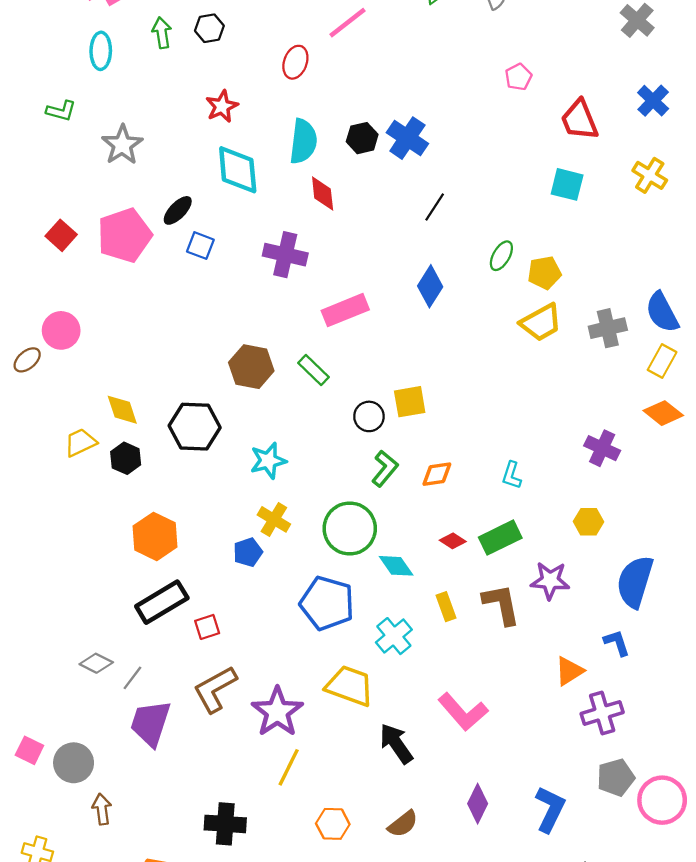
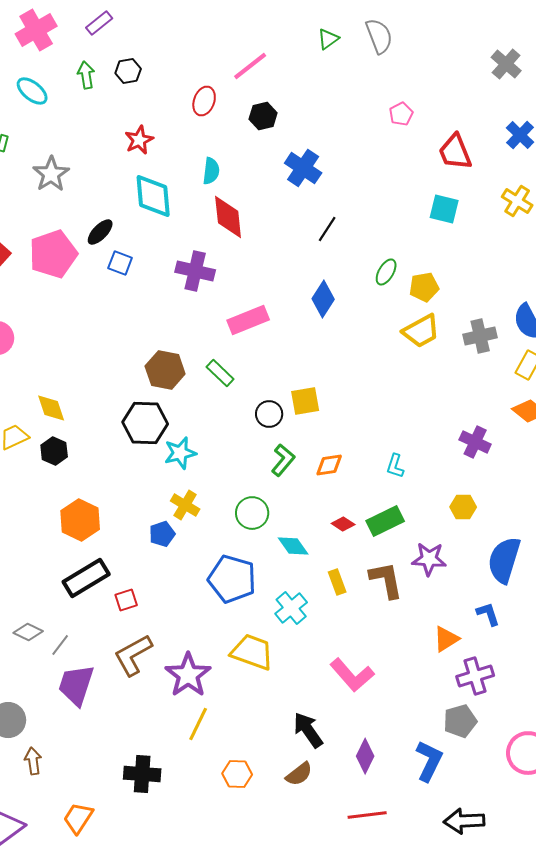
cyan ellipse: (101, 51) -> (32, 91), turned -52
black hexagon: (362, 138) -> (263, 116), moved
cyan semicircle: (303, 141) -> (211, 171), size x0.7
red diamond: (323, 193) -> (228, 217), size x1.4
black hexagon: (195, 427) -> (145, 423), moved
green circle: (350, 528) -> (252, 513), size x0.7
black arrow: (396, 744) -> (308, 730), moved
gray pentagon: (616, 777) -> (460, 721), moved

